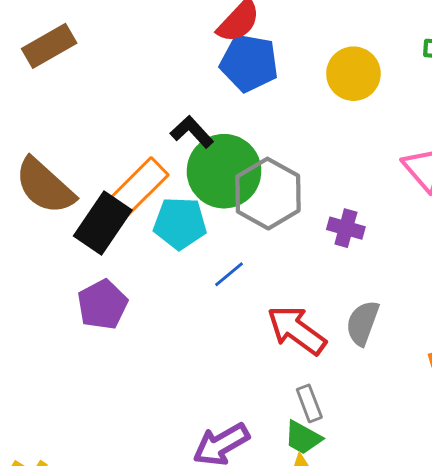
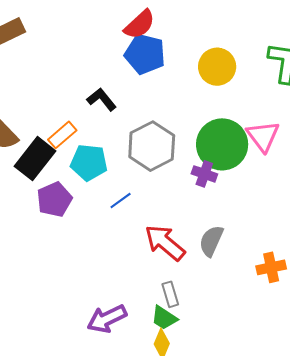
green circle: (224, 171) -> (222, 144), moved
orange rectangle: (139, 187) -> (62, 135), size x0.7
purple pentagon: (102, 305) -> (54, 199), moved

